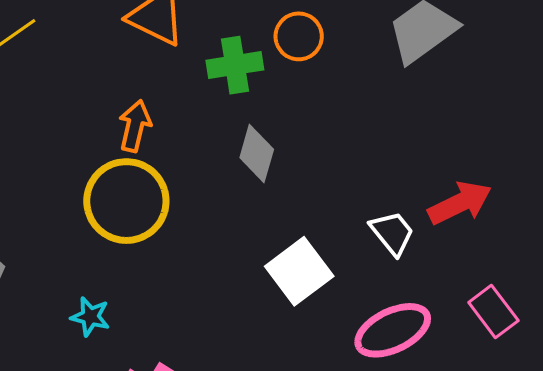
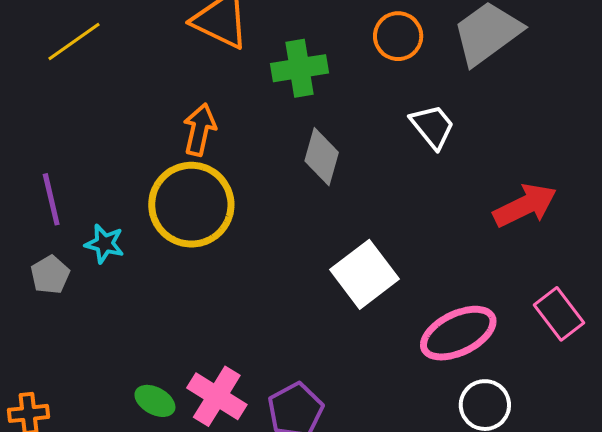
orange circle: (299, 36) -> (398, 36), moved
white trapezoid: (392, 233) -> (432, 126), moved
cyan star: (90, 317) -> (104, 244), moved

